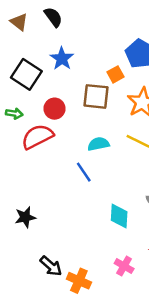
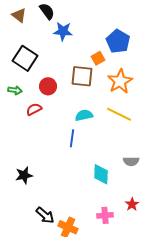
blue star: (62, 59) -> (63, 31), moved, turned -30
red semicircle: (37, 137) -> (34, 109), size x0.6
blue line: (84, 172) -> (72, 138), turned 42
pink cross: (124, 266) -> (105, 215), turned -35

